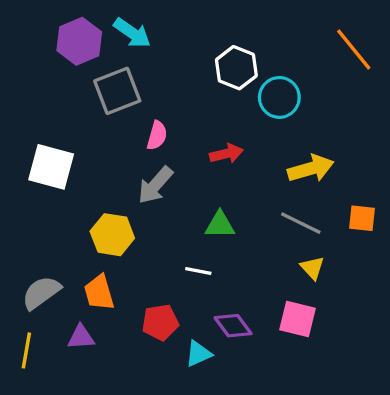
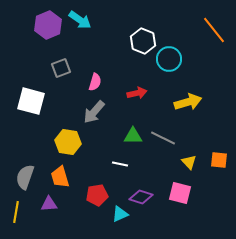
gray square: (117, 91) -> (61, 68), moved, size x0.7
orange square: (362, 218) -> (219, 160), moved
gray line: (301, 223) -> (163, 138), moved
gray semicircle: (41, 293) -> (25, 177), turned -35
purple diamond: (233, 326) -> (141, 197), turned -35

